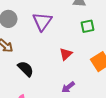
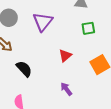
purple arrow: (68, 87) -> (66, 89), turned 88

